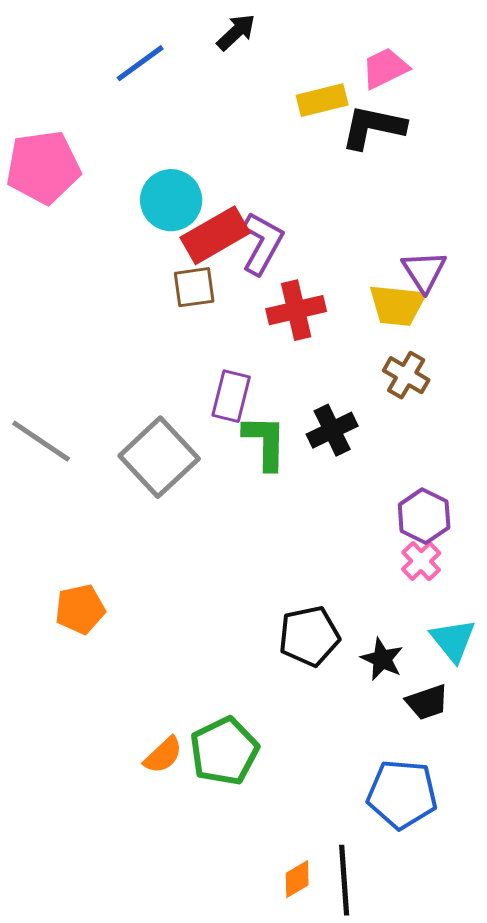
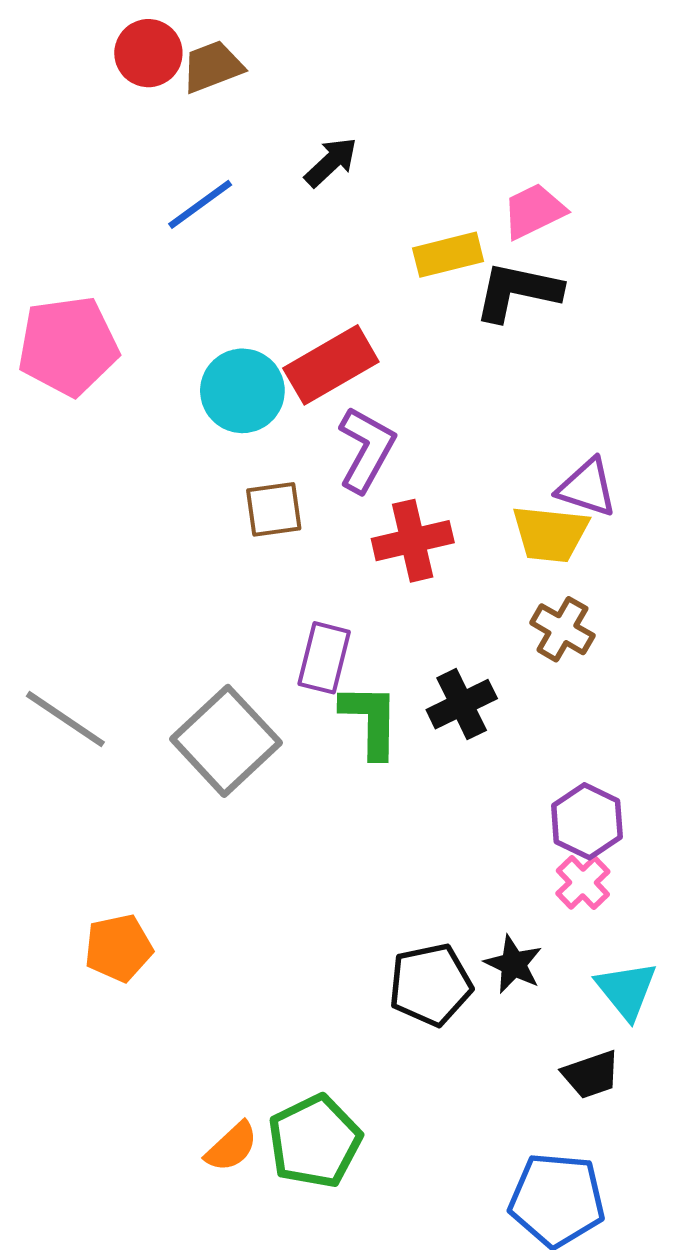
red rectangle: (215, 235) -> (331, 365), moved
purple triangle: (424, 271) -> (587, 488), turned -39
black star: (382, 659) -> (513, 964), moved

